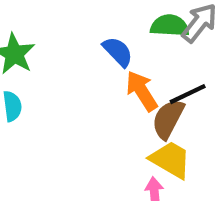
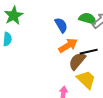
orange arrow: (142, 91) -> (68, 46), turned 78
yellow trapezoid: (170, 160) -> (86, 80), moved

